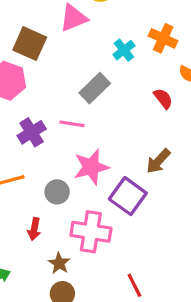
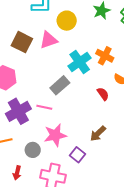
brown square: (30, 44) -> (22, 42), moved
cyan cross: (124, 50) -> (80, 62), size x1.6
purple cross: (32, 132) -> (18, 111), size x1.4
purple square: (128, 196) -> (77, 155), size x0.7

